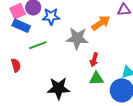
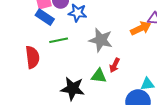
orange arrow: (101, 23) -> (141, 28), moved
red semicircle: (16, 65) -> (32, 57), size x1.5
green triangle: (96, 79) -> (99, 76), moved

